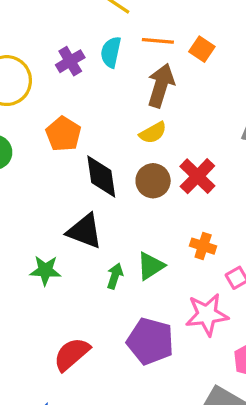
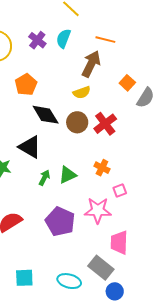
orange line: (158, 41) -> (105, 40), moved
orange square: (202, 49) -> (127, 83), moved
purple cross: (70, 61) -> (37, 40), turned -30
black diamond: (101, 176) -> (46, 115), turned -32

